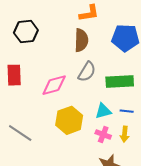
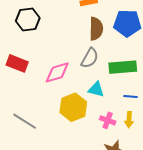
brown semicircle: (81, 40) -> (96, 29), moved
red rectangle: (14, 75) -> (17, 63), turned -65
cyan triangle: (103, 111) -> (96, 89), moved, turned 30

